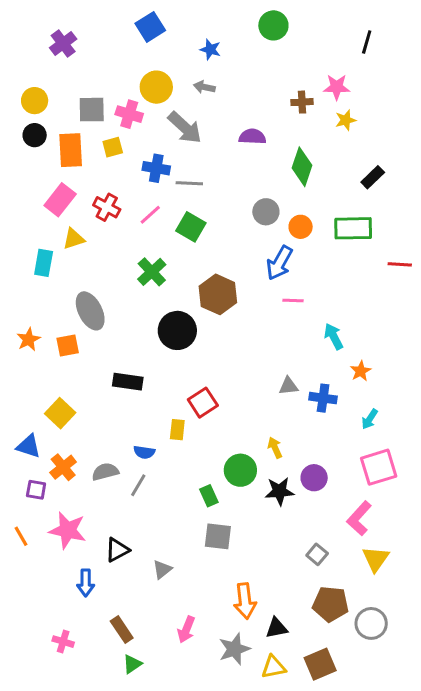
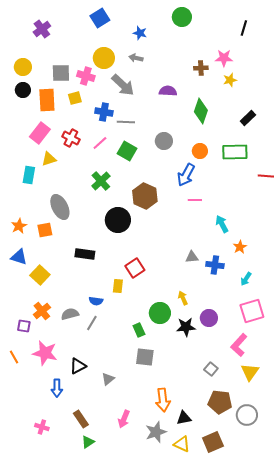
gray circle: (266, 212) -> (164, 141), moved
blue triangle: (29, 446) -> (19, 257), moved
yellow triangle: (273, 667) -> (182, 444), turned 36

